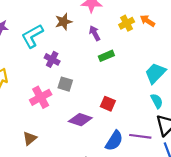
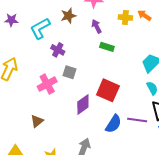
yellow cross: (127, 23) -> (125, 18), turned 32
green rectangle: (106, 56) -> (107, 47), turned 40
red square: (108, 104) -> (108, 90), size x1.6
purple diamond: (80, 120) -> (83, 105), turned -55

